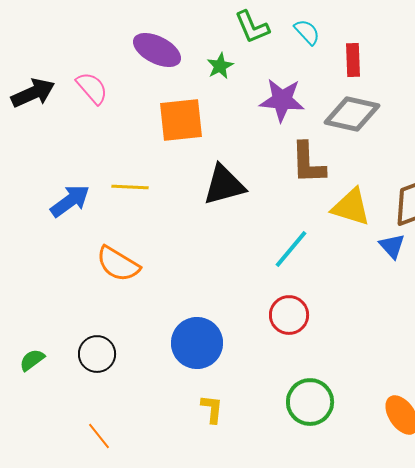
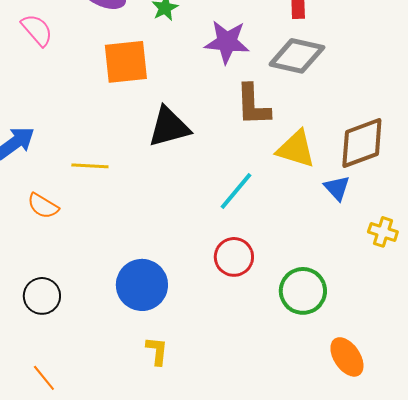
yellow line: (130, 187) -> (90, 166), moved
orange semicircle: (118, 264) -> (43, 206), moved, size x0.7
green circle: (310, 402) -> (303, 291), moved

